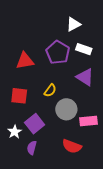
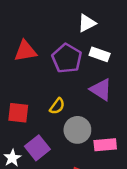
red triangle: (25, 61) -> (25, 51), moved

